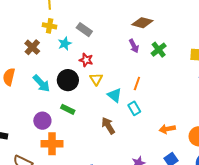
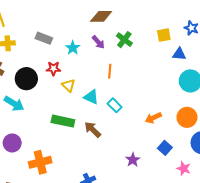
cyan star: (65, 44) -> (73, 48), moved
black circle: (68, 80) -> (26, 79), moved
orange line: (137, 83) -> (110, 71), moved
green rectangle: (68, 109) -> (63, 121), moved, size x1.5
purple circle: (42, 121) -> (12, 143), moved

